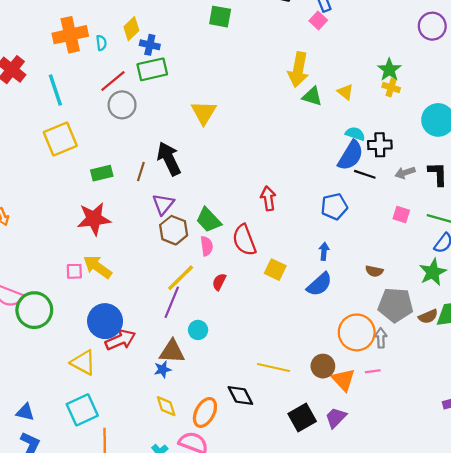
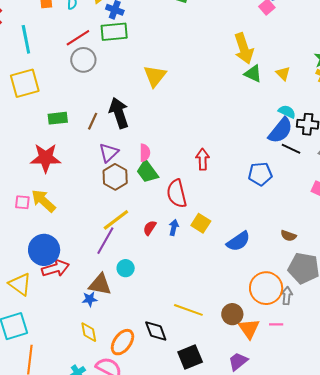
yellow arrow: (298, 70) -> (244, 48), turned -36
pink semicircle: (207, 246) -> (145, 153), moved
blue arrow: (324, 251) -> (174, 227), moved
black square: (302, 418) -> (190, 357), moved

